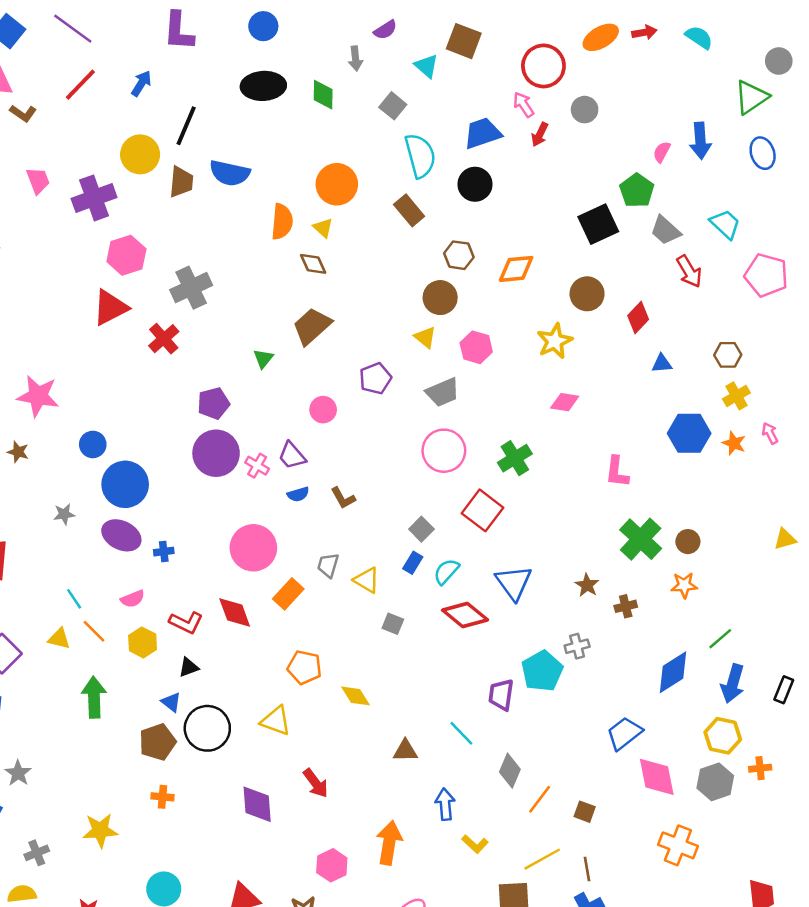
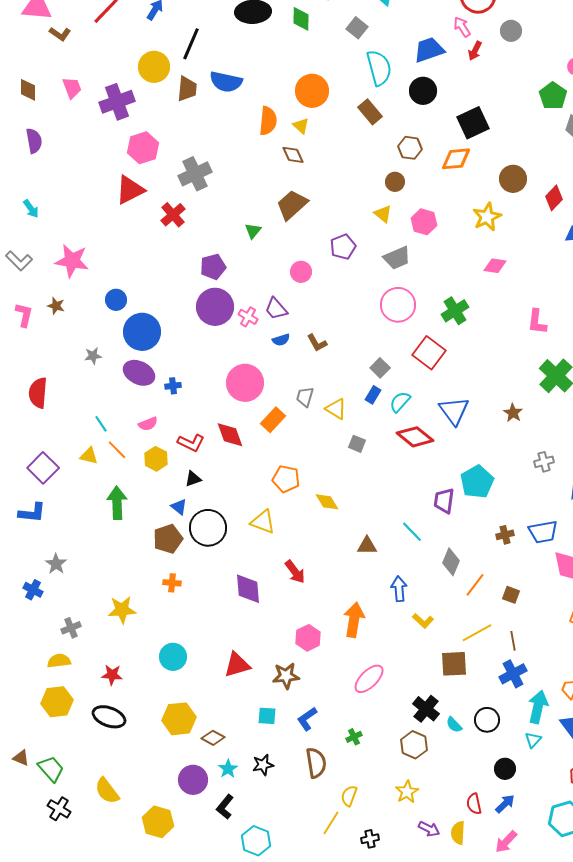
black square: (598, 224) -> (473, 123), moved
brown circle: (440, 298) -> (395, 182), size x0.7
brown cross: (626, 606) -> (505, 535), moved
gray cross: (577, 646) -> (544, 462), moved
blue trapezoid: (624, 733) -> (543, 532), turned -152

